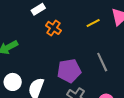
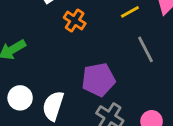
gray line: (102, 62) -> (145, 49), moved

